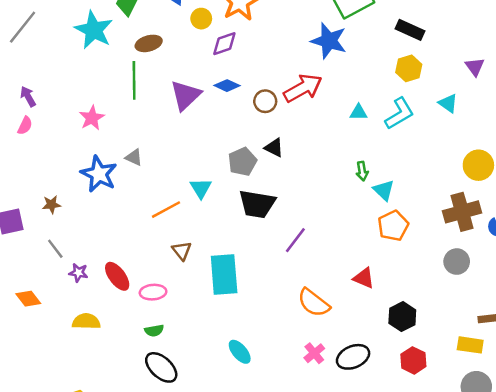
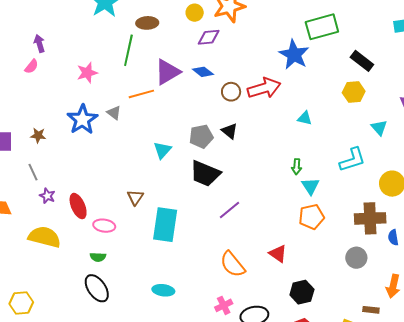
cyan L-shape: (399, 113) -> (352, 160), moved
orange line: (166, 210) -> (141, 94), moved
yellow semicircle: (86, 321) -> (45, 237), size x1.4
cyan ellipse: (240, 352) -> (163, 290), turned -55

